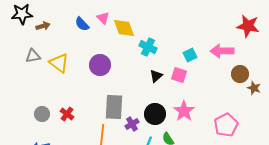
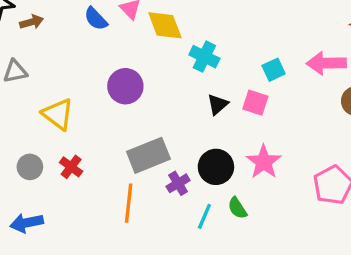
yellow triangle: (59, 63) -> (58, 114), moved
gray rectangle: (114, 107) -> (148, 155), turned 65

